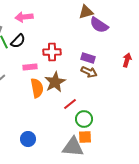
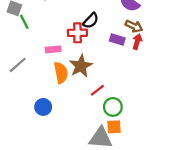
black semicircle: (18, 41) -> (91, 21), moved
red arrow: (127, 60) -> (137, 42), moved
brown arrow: (89, 72) -> (134, 26), moved
blue circle: (28, 139) -> (43, 107), moved

